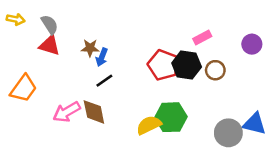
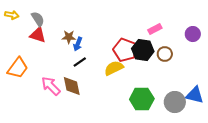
pink arrow: (67, 112) -> (51, 86), turned 75
green hexagon: (171, 117) -> (142, 99), moved
yellow semicircle: (149, 125) -> (114, 68), moved

